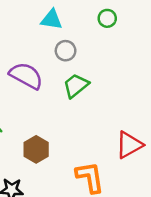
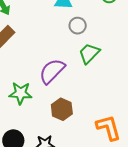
purple semicircle: (26, 76) -> (52, 71), moved, turned -68

